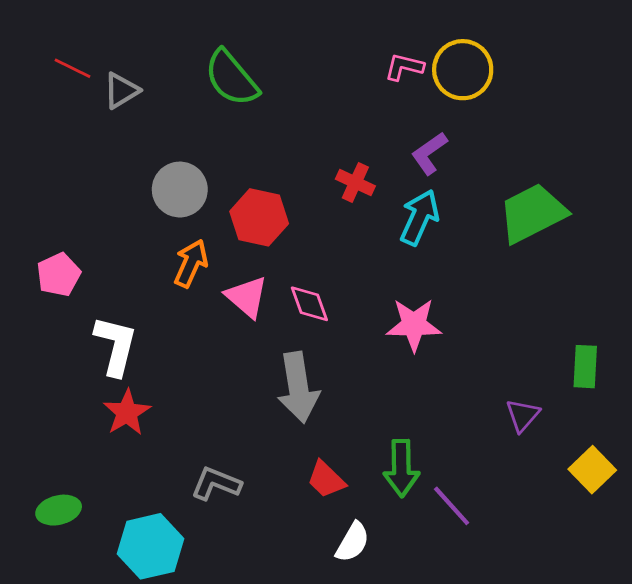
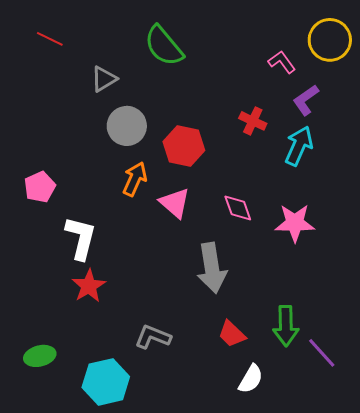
pink L-shape: (404, 67) -> (282, 62), moved, turned 40
gray triangle: (121, 91) -> (104, 79), moved
pink diamond: (309, 304) -> (238, 208), moved

